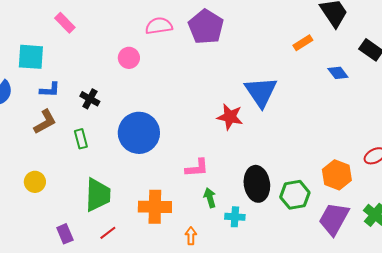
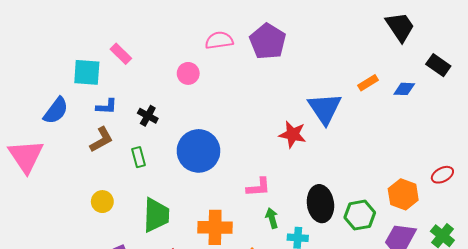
pink rectangle: (65, 23) -> (121, 54), moved
orange rectangle: (303, 43) -> (368, 83), moved
blue diamond: (338, 73) -> (404, 89), turned -50
yellow circle: (35, 182) -> (102, 202), moved

